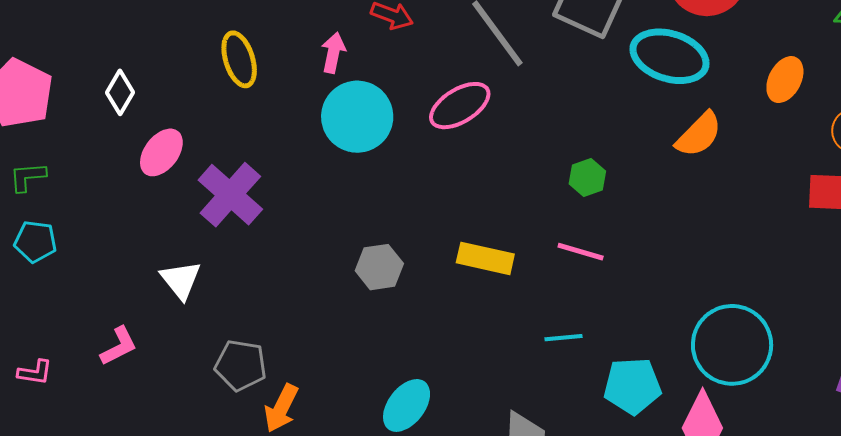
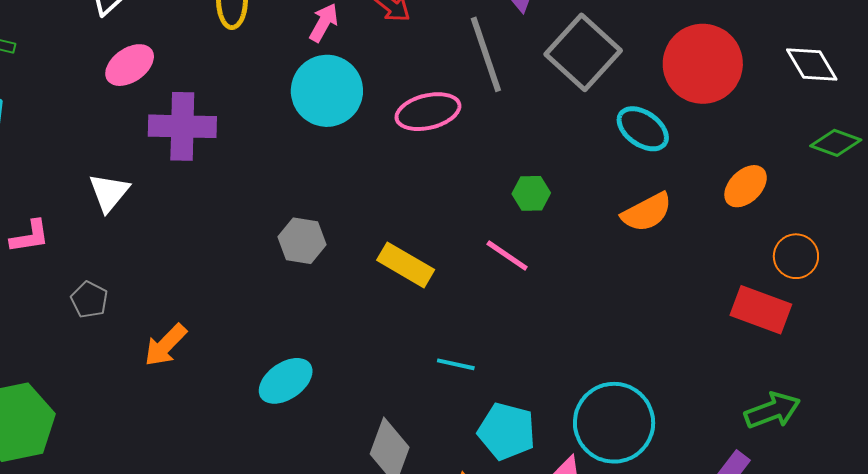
cyan ellipse: (670, 56) -> (643, 129), size x0.7
green hexagon: (587, 177) -> (531, 193), moved
purple cross: (230, 195) -> (182, 126), turned 32
pink line: (581, 252) -> (507, 256), moved
gray pentagon: (241, 365) -> (89, 300), moved, size x0.7

